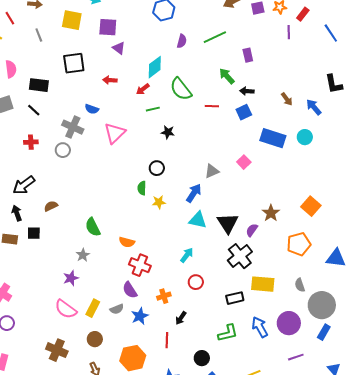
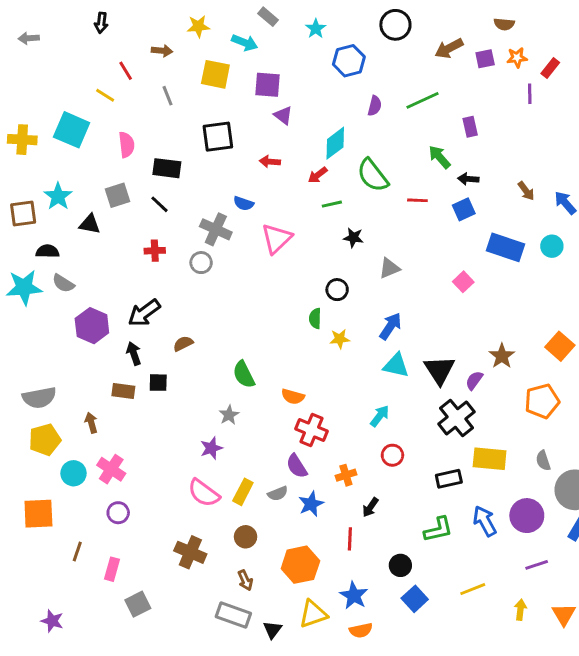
gray triangle: (212, 171) -> (389, 268), moved

